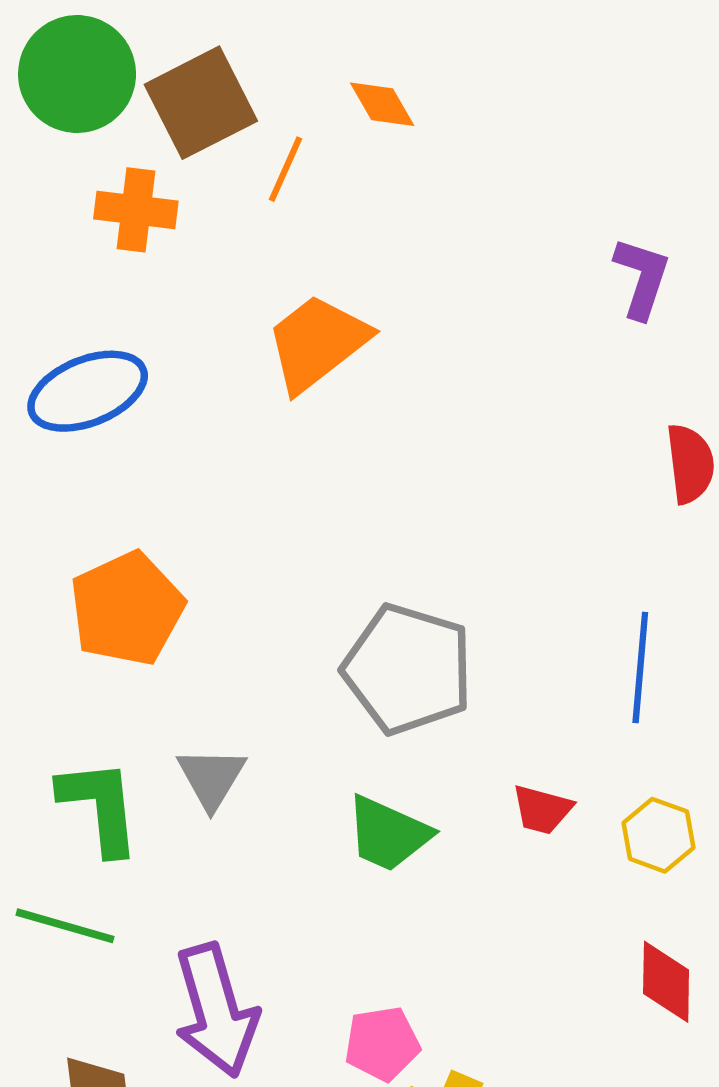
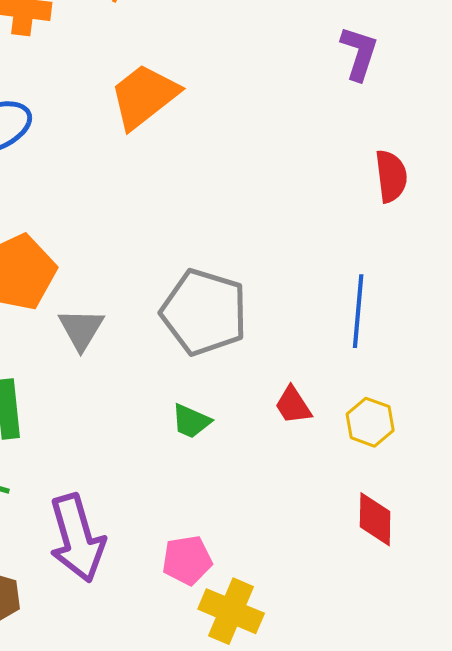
gray triangle: (211, 778) -> (81, 329), moved
red trapezoid: (542, 810) -> (293, 405), turned 42
green trapezoid: (388, 834) -> (191, 421), size x0.7

